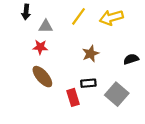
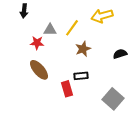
yellow line: (79, 16) -> (72, 28), moved
gray triangle: (46, 26) -> (50, 30), moved
gray square: (117, 94) -> (113, 99), moved

